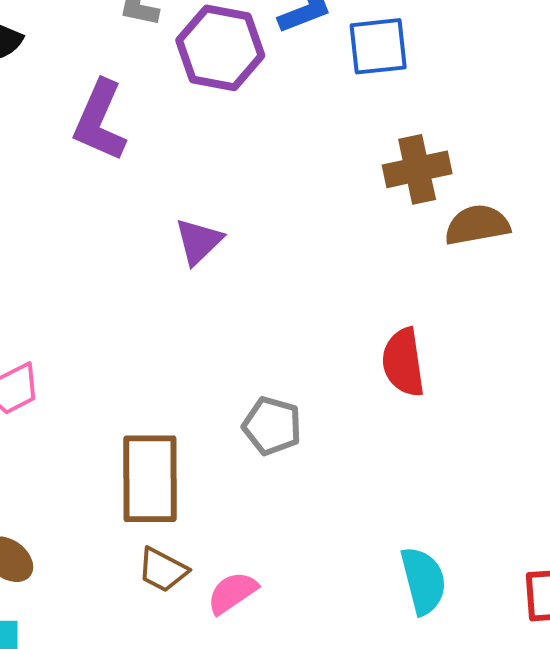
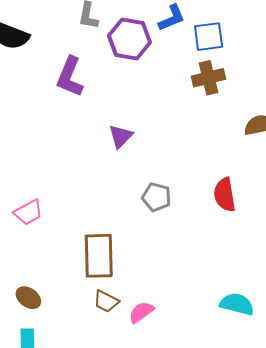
brown cross: (417, 169) -> (208, 78), moved
gray pentagon: (272, 426) -> (157, 197), moved
cyan semicircle: (423, 581) -> (237, 304), turned -60

